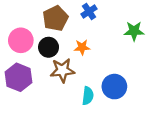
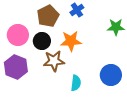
orange star: (82, 47) -> (71, 41), size x1.5
blue circle: (114, 87) -> (111, 75), moved

